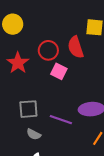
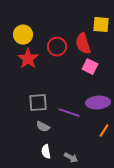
yellow circle: (13, 24) -> (23, 35), moved
pink square: (59, 71) -> (90, 67), moved

